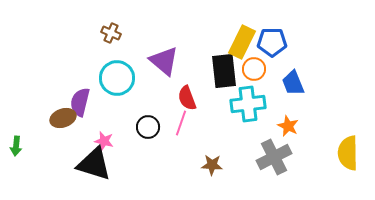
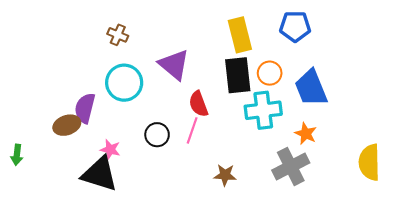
yellow rectangle: (242, 42) -> (240, 35), moved, turned -40
blue pentagon: (272, 42) -> (295, 26), moved
blue trapezoid: (293, 83) -> (311, 88), size x1.4

